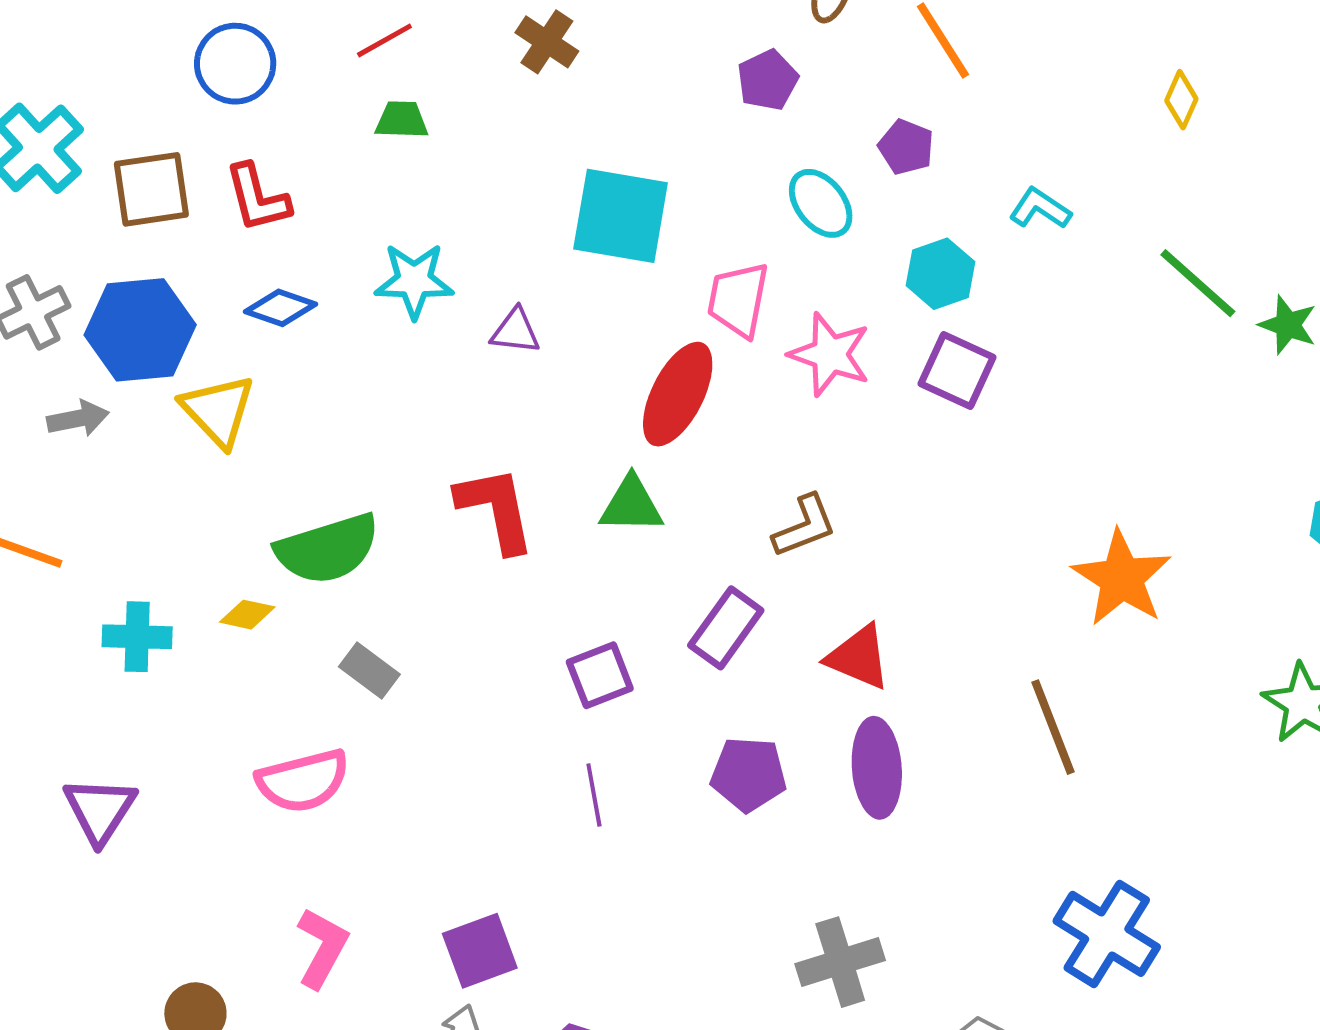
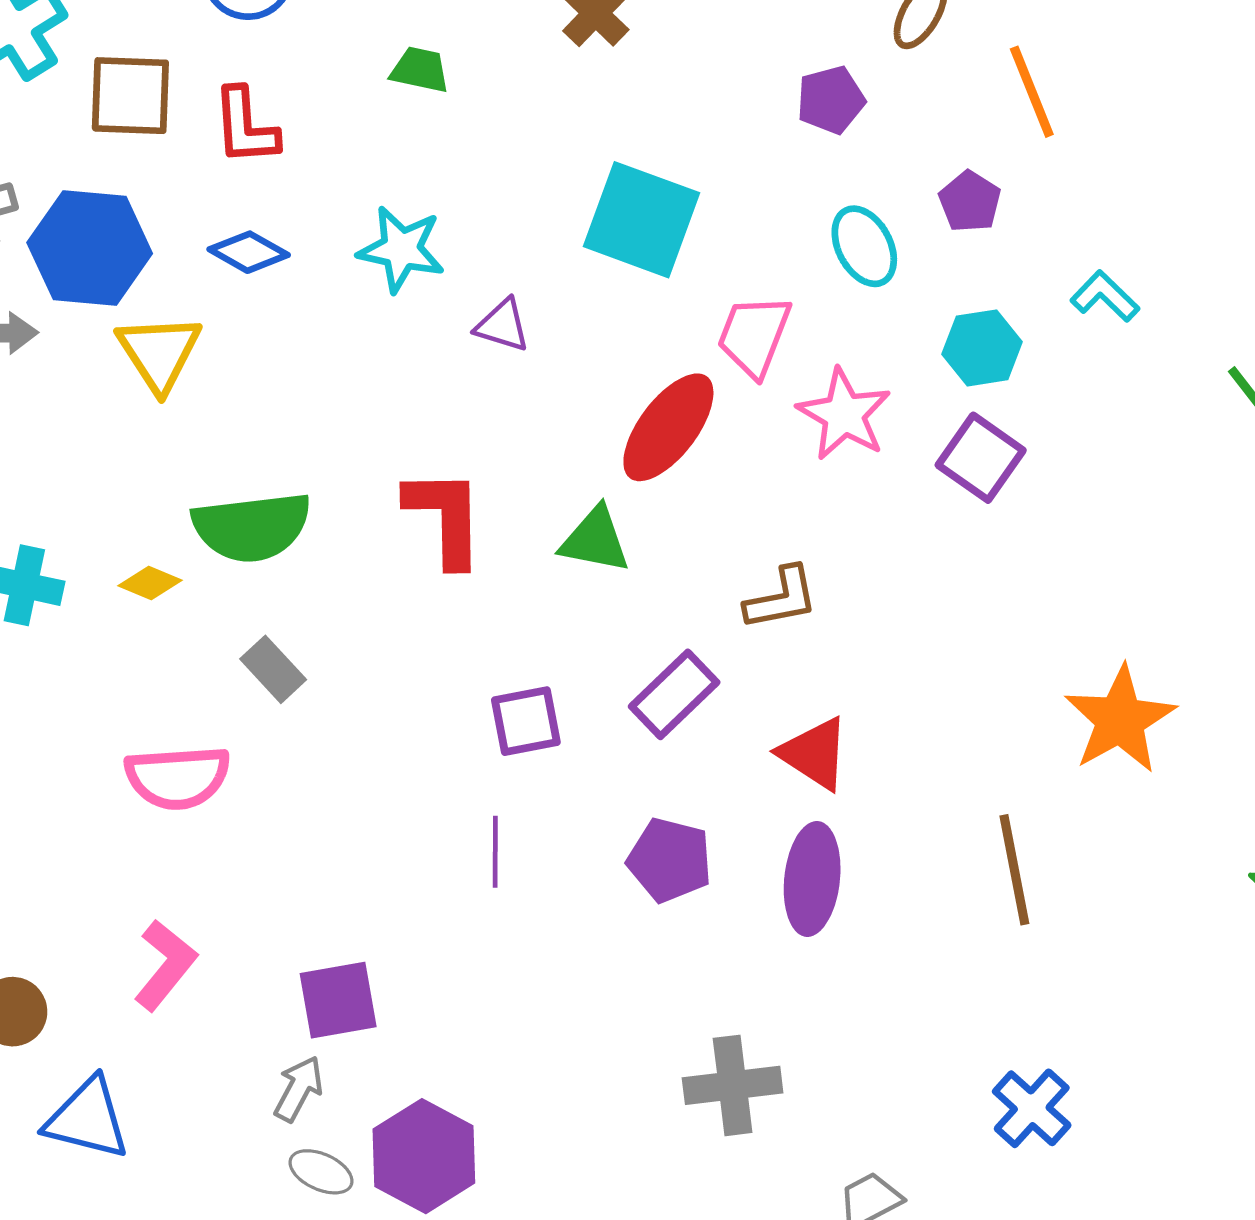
blue cross: (1107, 934) -> (1032, 1108), size x0.7

